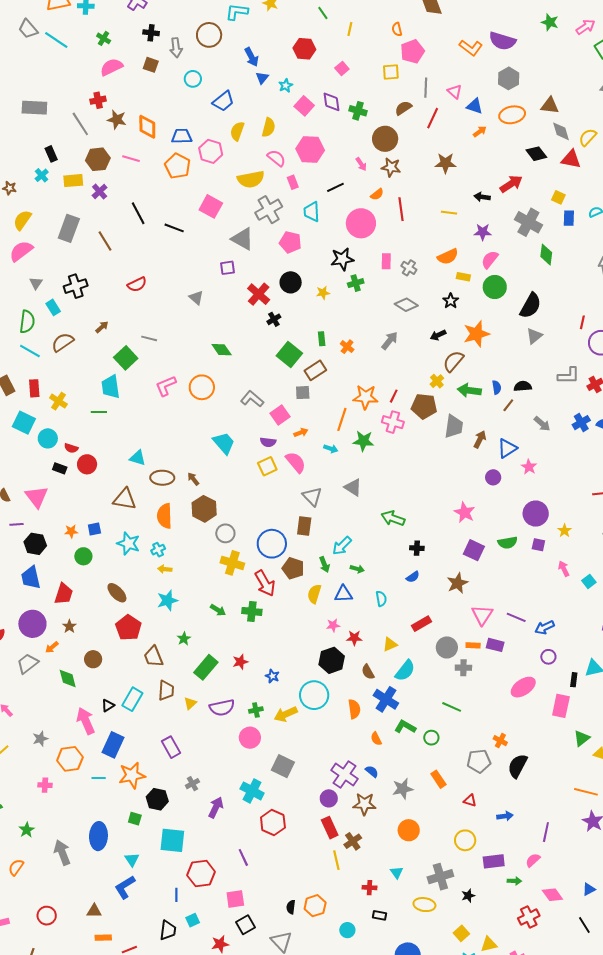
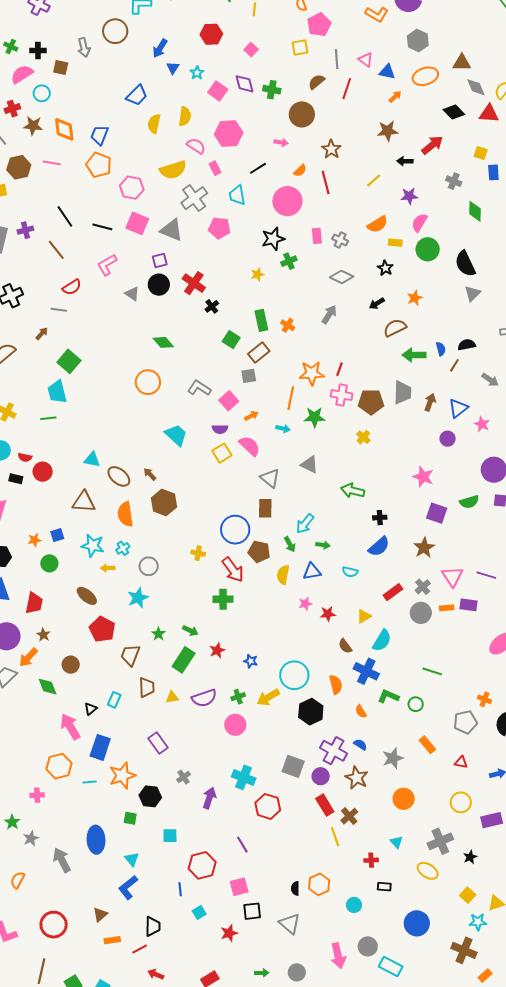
black cross: (151, 33) -> (38, 50), moved
blue arrow: (252, 57) -> (160, 48), turned 66
cyan circle: (193, 79) -> (42, 93), moved
blue trapezoid: (182, 136) -> (100, 135), turned -60
pink hexagon: (211, 151) -> (132, 188), moved
brown star: (445, 163) -> (388, 131), moved
pink arrow: (361, 164) -> (281, 142), turned -40
brown star: (391, 167) -> (331, 149), moved, turned 30
purple cross: (100, 191) -> (25, 230), moved, turned 35
pink square: (211, 206) -> (137, 223), moved
yellow line: (449, 213) -> (374, 180), turned -42
gray cross: (528, 222) -> (454, 181), size x0.6
brown line: (105, 241) -> (56, 250), moved
black circle: (291, 282) -> (159, 285), moved
black semicircle: (531, 306) -> (465, 264), turned 132
orange star: (476, 334) -> (415, 298), size x0.6
gray line: (149, 338) -> (59, 310), moved
green rectangle: (322, 339) -> (261, 320), size x1.5
green square: (289, 354) -> (231, 340), size x0.7
brown semicircle: (453, 361) -> (395, 328), turned 30
yellow cross: (437, 381) -> (363, 437), moved
pink L-shape: (166, 386) -> (107, 265), moved
brown pentagon: (424, 406) -> (371, 402), moved
brown ellipse: (162, 478) -> (119, 476), turned 45
gray circle: (225, 533) -> (149, 566), moved
yellow cross: (232, 563) -> (198, 553), size x0.6
yellow arrow: (165, 569) -> (108, 568), moved
blue semicircle: (413, 577) -> (379, 547), size x1.6
cyan semicircle: (381, 599) -> (350, 572), turned 119
green arrow: (218, 610) -> (190, 631), moved
orange arrow: (52, 647) -> (28, 657), size x1.5
brown trapezoid: (153, 657) -> (130, 655), turned 50
black hexagon: (332, 660) -> (311, 712), moved
gray cross: (463, 668) -> (423, 587), moved, turned -35
cyan rectangle: (132, 699) -> (114, 700), size x0.7
yellow triangle: (190, 703) -> (172, 697), turned 40
gray star: (40, 739) -> (31, 838), moved
gray square: (283, 766) -> (293, 766), moved
brown star: (364, 804) -> (357, 778), turned 30
green star: (27, 830) -> (12, 822), moved
cyan square: (172, 840) -> (170, 836), size x0.6
yellow ellipse: (424, 905) -> (428, 871), turned 30
brown triangle: (94, 911) -> (100, 915), turned -35
red circle: (47, 916) -> (54, 925), size x1.4
black square: (246, 925) -> (252, 911), turned 30
black trapezoid: (168, 930) -> (153, 926), moved

